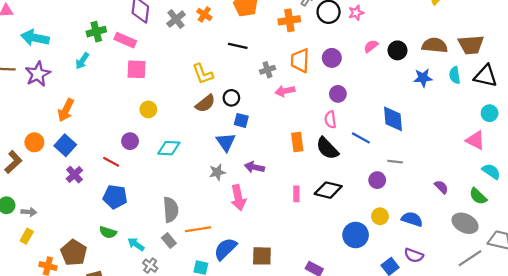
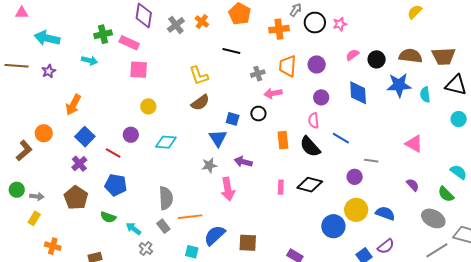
cyan arrow: (82, 61) -> (89, 60), turned -112
purple star: (38, 74) -> (49, 71), size x0.6
cyan semicircle: (455, 75) -> (425, 95), moved
blue star: (423, 78) -> (399, 85), size x1.4
black circle: (231, 98) -> (258, 114), moved
blue diamond: (393, 119) -> (358, 93), moved
pink triangle: (475, 140) -> (414, 144), moved
blue square: (65, 145) -> (85, 137), moved
yellow circle: (380, 216) -> (356, 210), size x1.5
brown pentagon: (74, 253) -> (76, 198), moved
purple semicircle: (414, 255) -> (386, 246), turned -60

